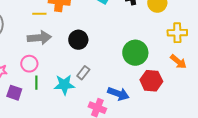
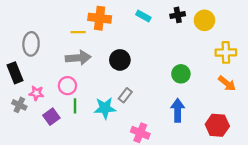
green circle: (135, 53) -> (181, 74), size x0.7
red hexagon: (151, 81) -> (217, 125), moved
purple square: (14, 93) -> (51, 117), turned 35
blue arrow: (118, 94) -> (178, 110), moved, turned -110

